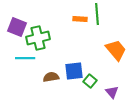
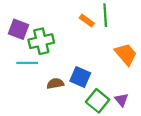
orange rectangle: (80, 19) -> (87, 21), turned 32
blue square: (74, 71) -> (80, 77), turned 30
green square: (90, 81) -> (98, 101), moved, size x1.5

